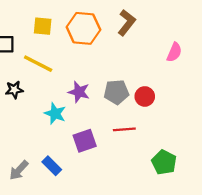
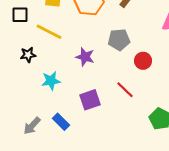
gray pentagon: (116, 92) -> (119, 40), moved
cyan star: (55, 114) -> (51, 81), moved, turned -30
red line: (124, 129) -> (125, 90), turned 48

